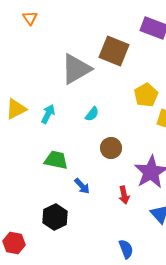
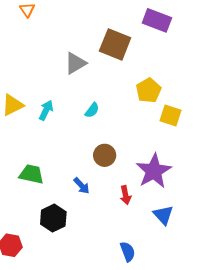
gray triangle: (76, 69) -> (75, 63), size x0.7
brown circle: (111, 148) -> (105, 155), moved
green trapezoid: (56, 160) -> (31, 174), moved

